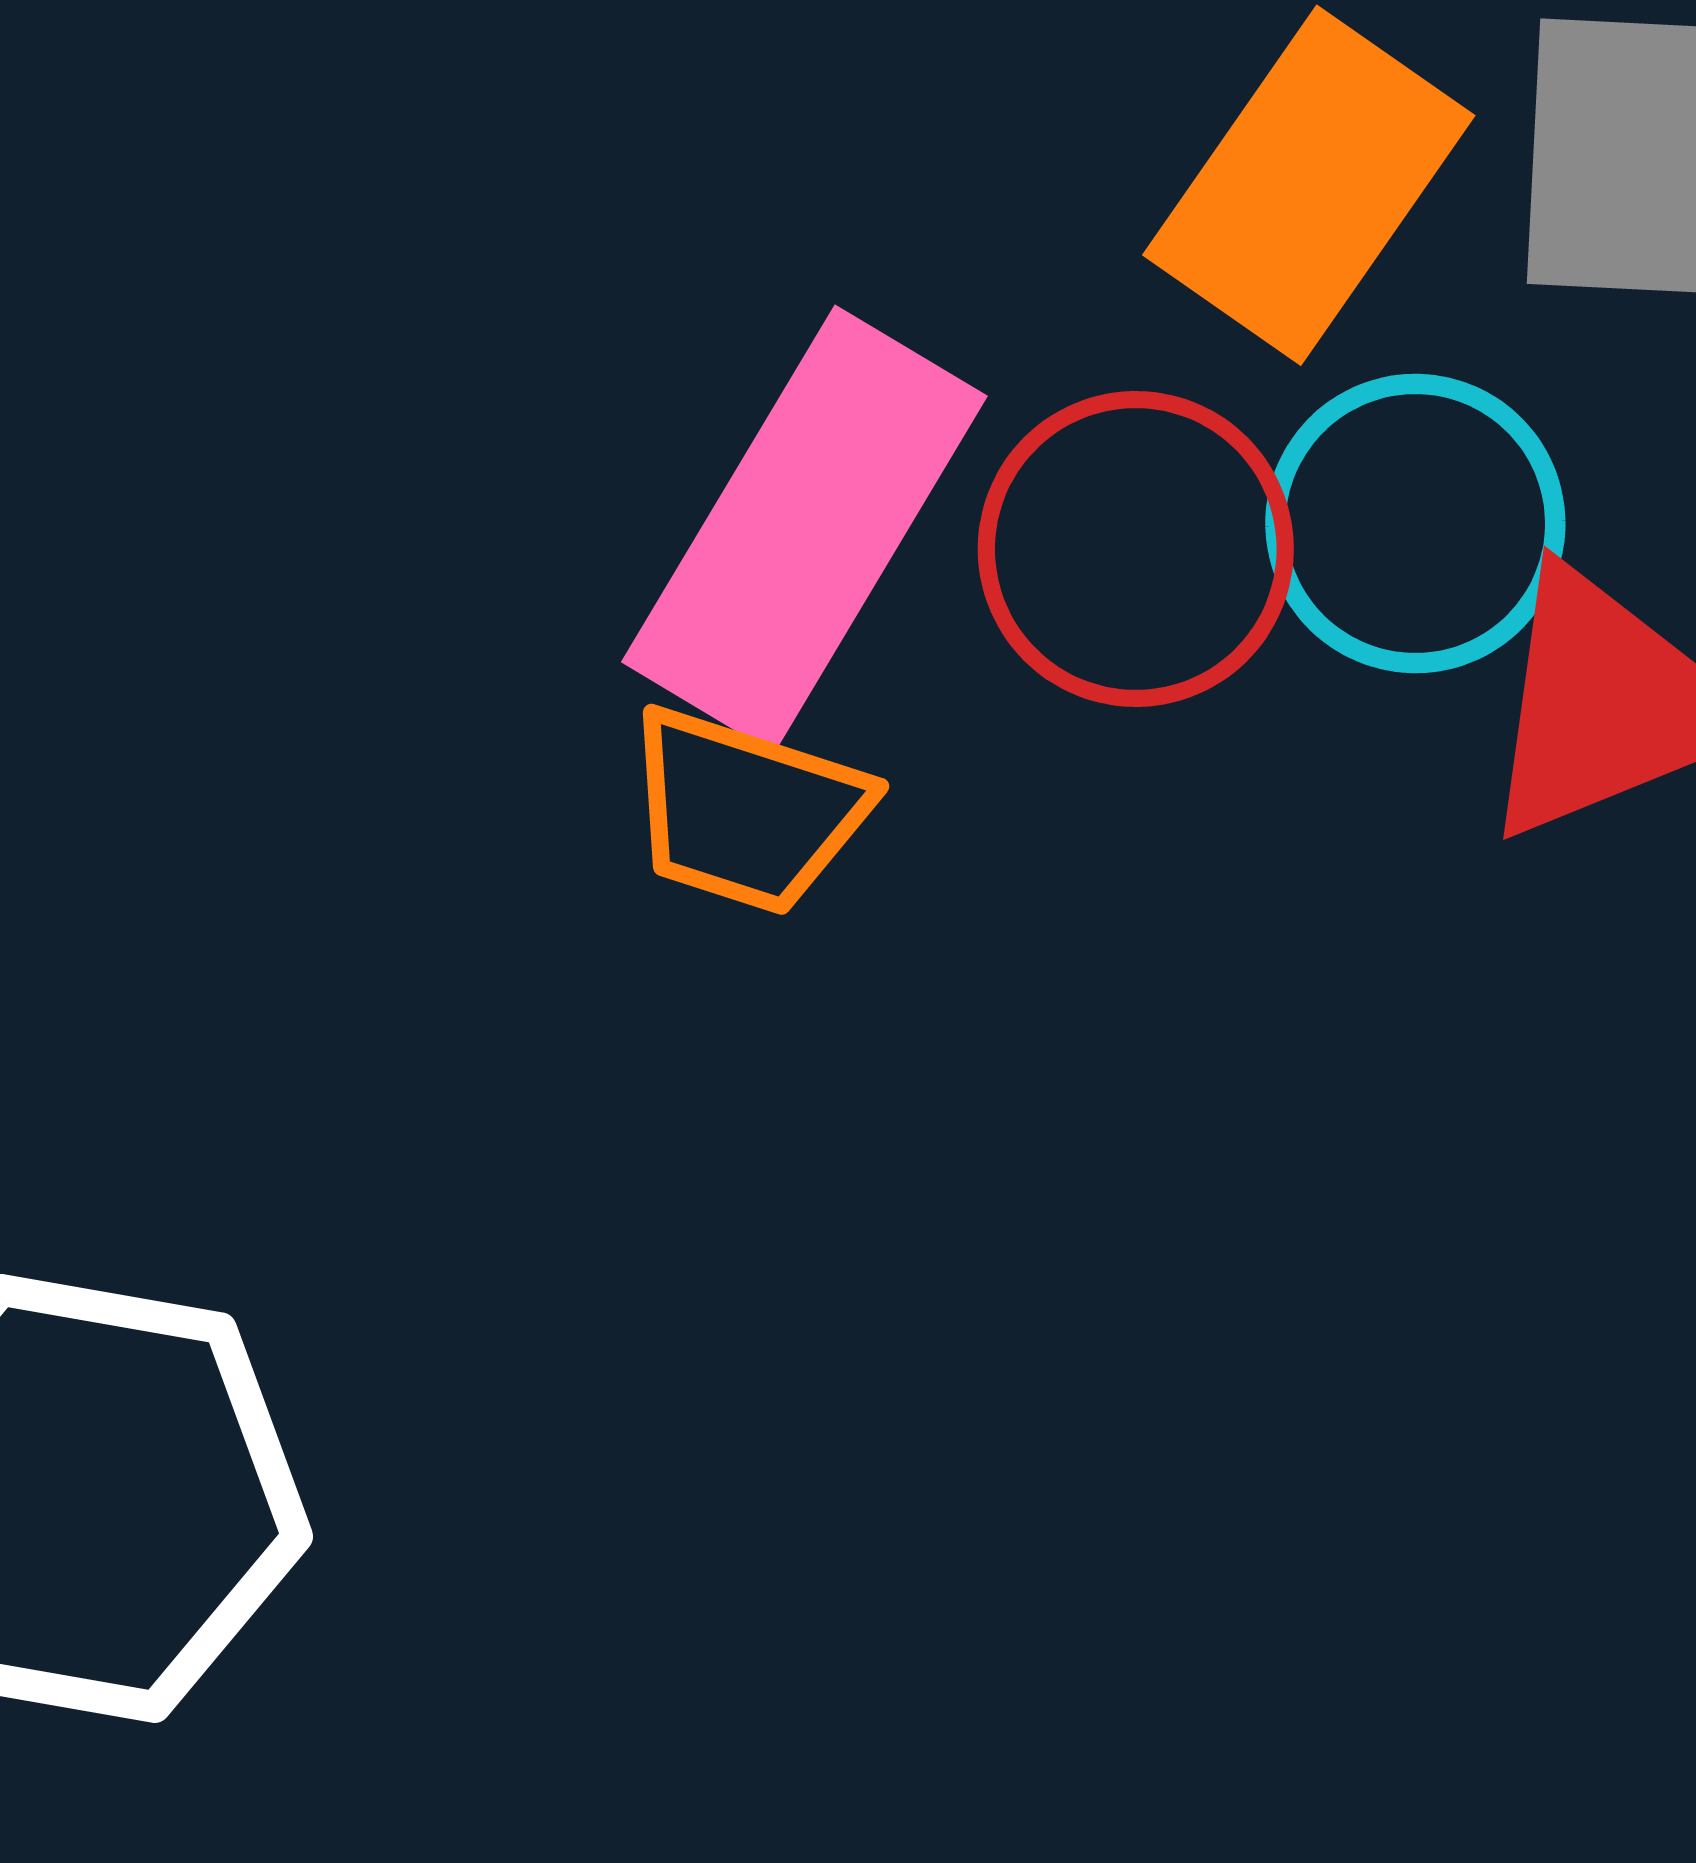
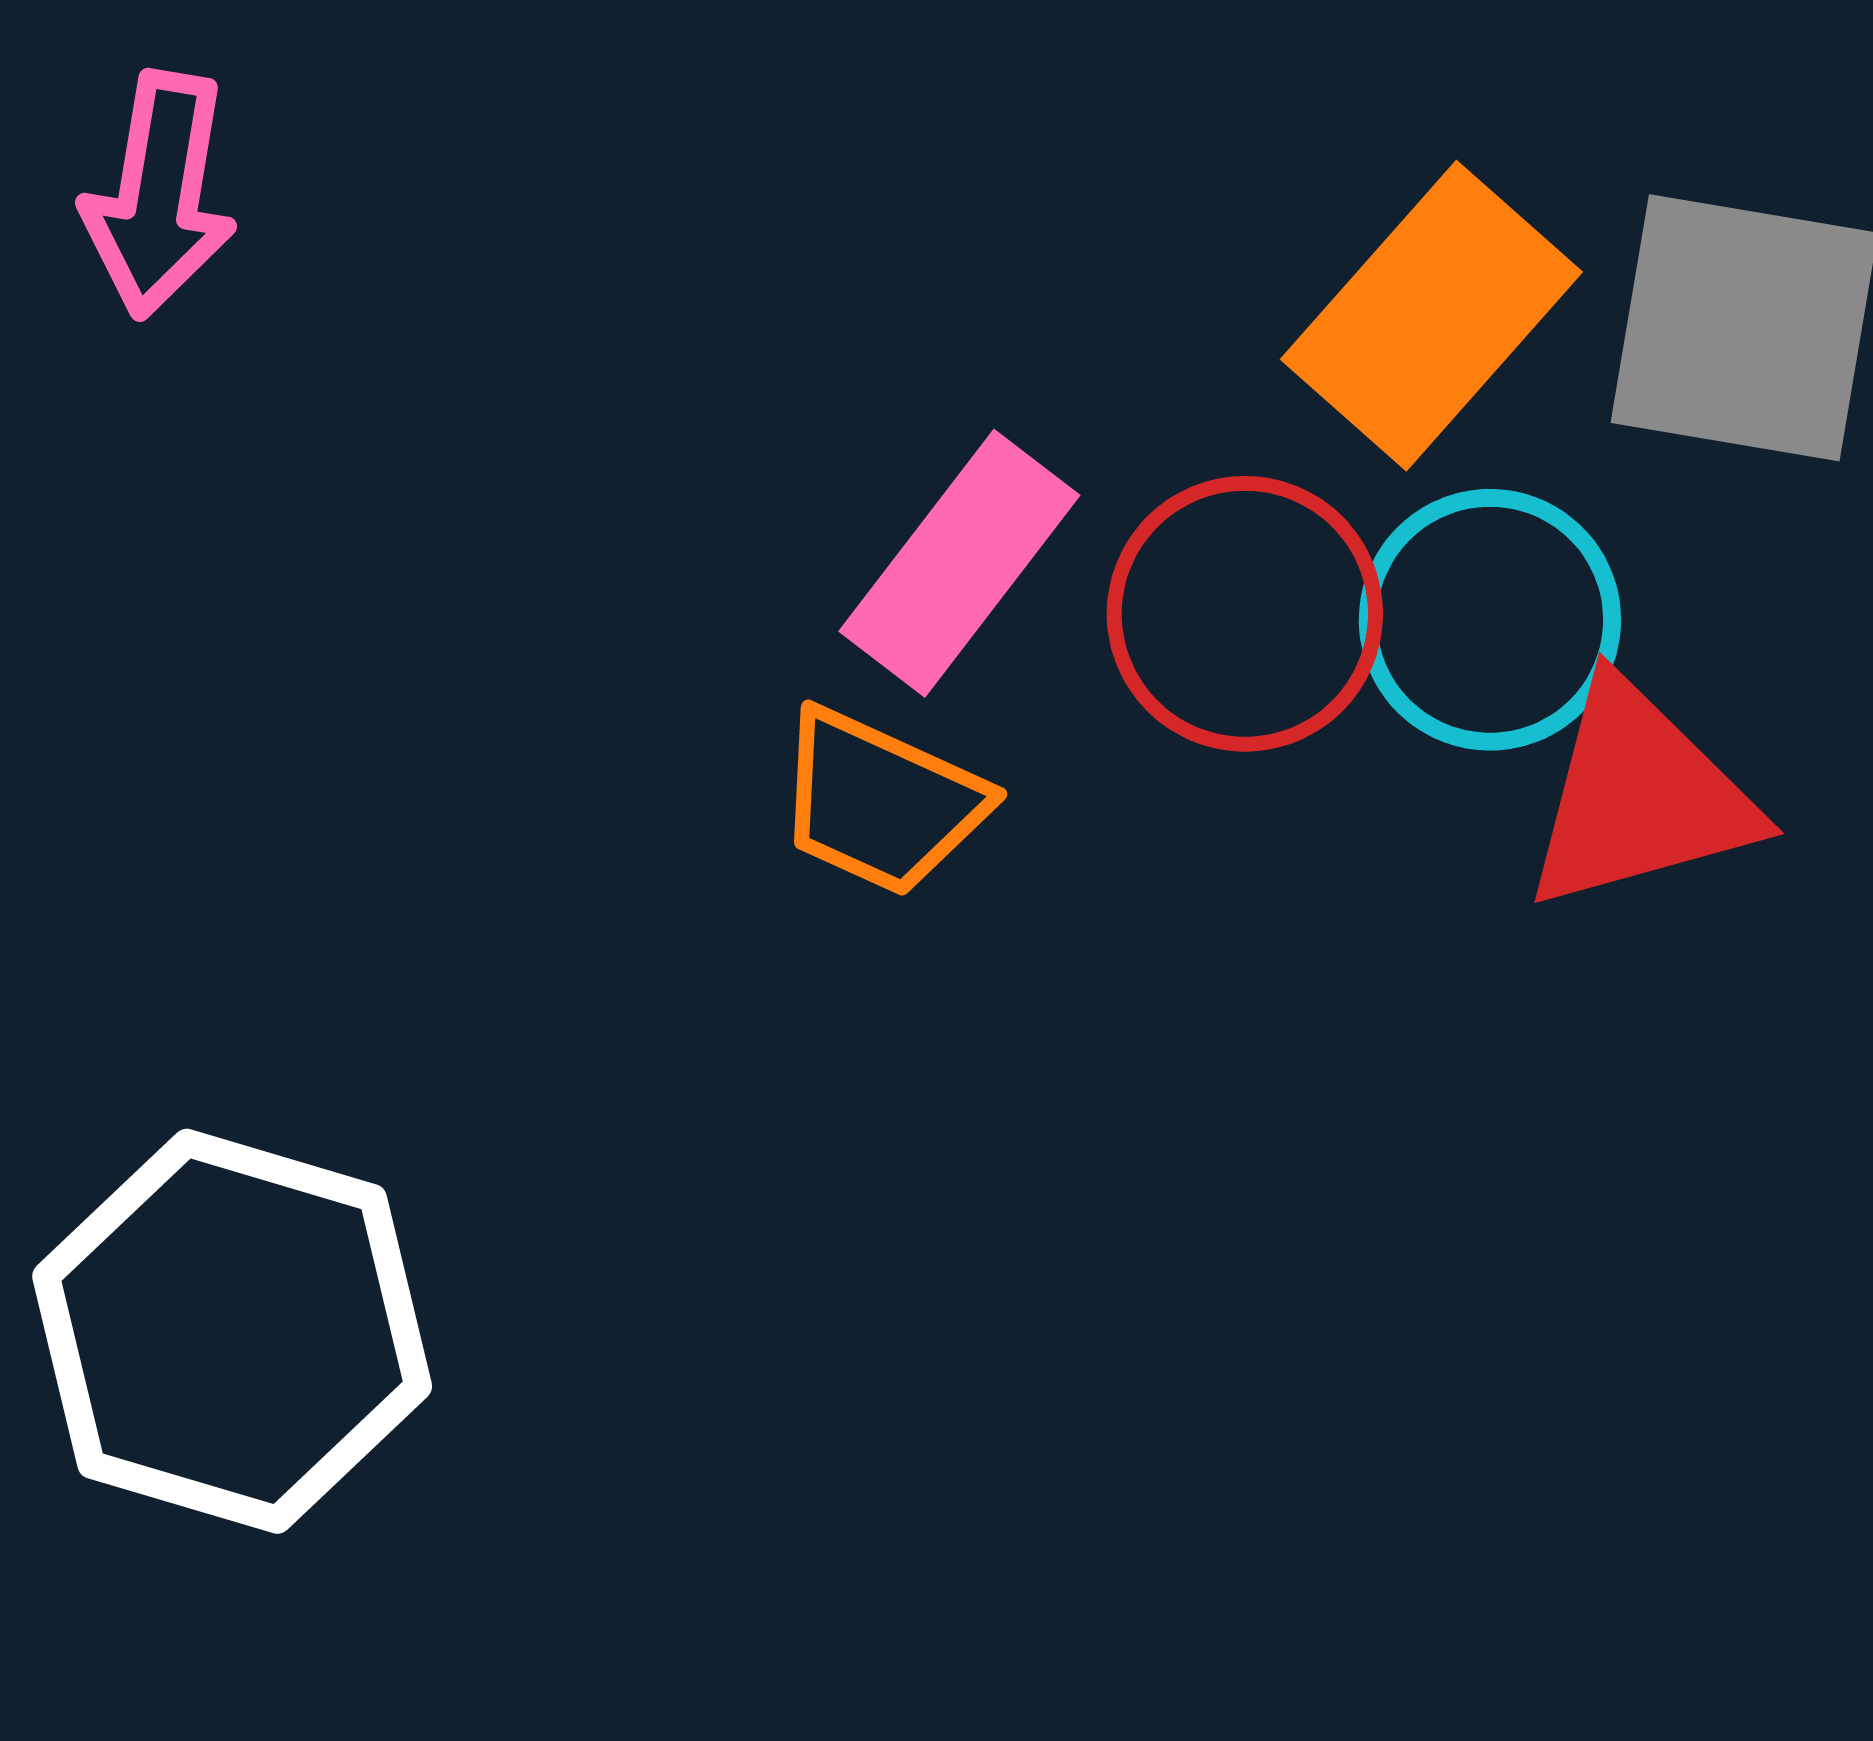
pink rectangle: (804, 529) -> (959, 563), size x0.7

